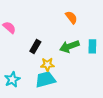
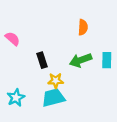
orange semicircle: (71, 17) -> (83, 27), turned 40
black rectangle: (35, 46) -> (42, 60), turned -48

